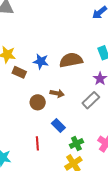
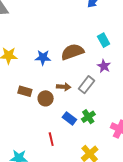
brown rectangle: (19, 72) -> (25, 91), moved
gray rectangle: (91, 100) -> (86, 85), moved
green cross: (76, 143) -> (88, 117), moved

